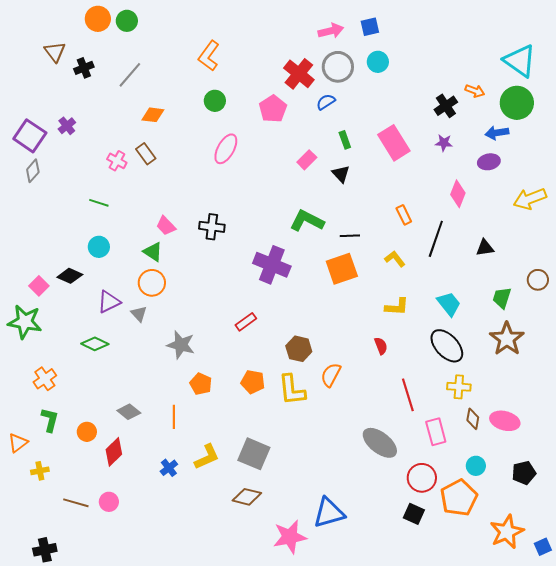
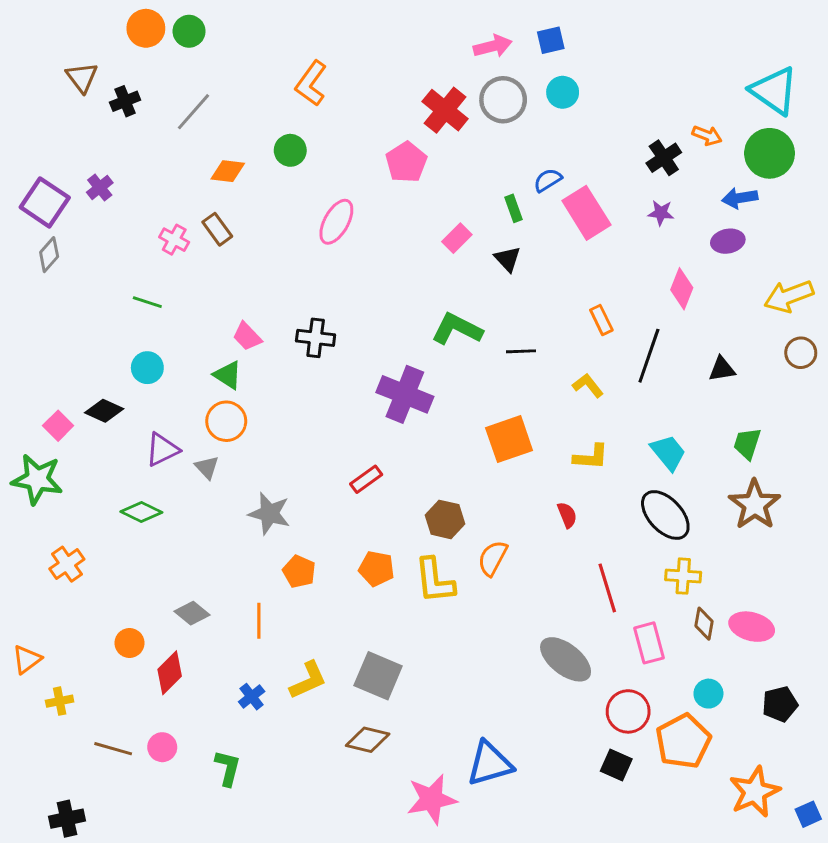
green circle: (215, 101) -> (290, 150), moved
blue semicircle: (326, 102) -> (548, 180), moved
orange square: (342, 269) -> (509, 439), moved
brown circle: (538, 280) -> (801, 353), moved
green L-shape: (50, 420) -> (228, 768), moved

